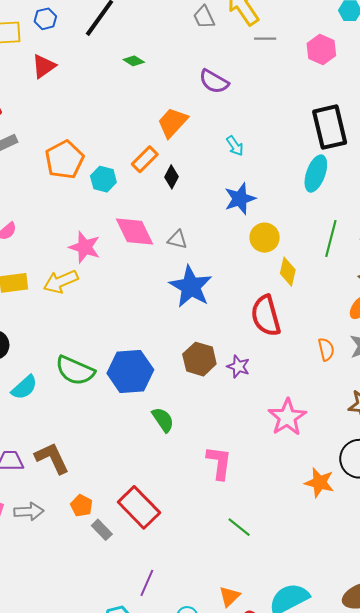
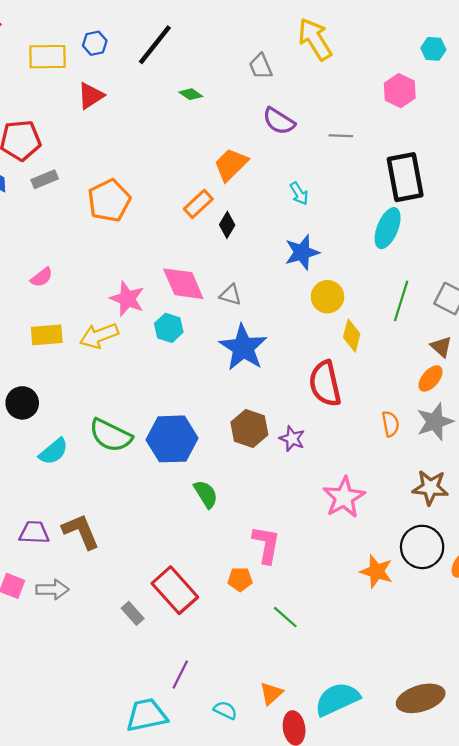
gray trapezoid: (204, 17) -> (261, 66), moved
gray line: (265, 39) -> (341, 136), moved
cyan hexagon: (103, 179) -> (169, 328), moved
orange pentagon: (81, 506) -> (240, 579), moved, turned -30

